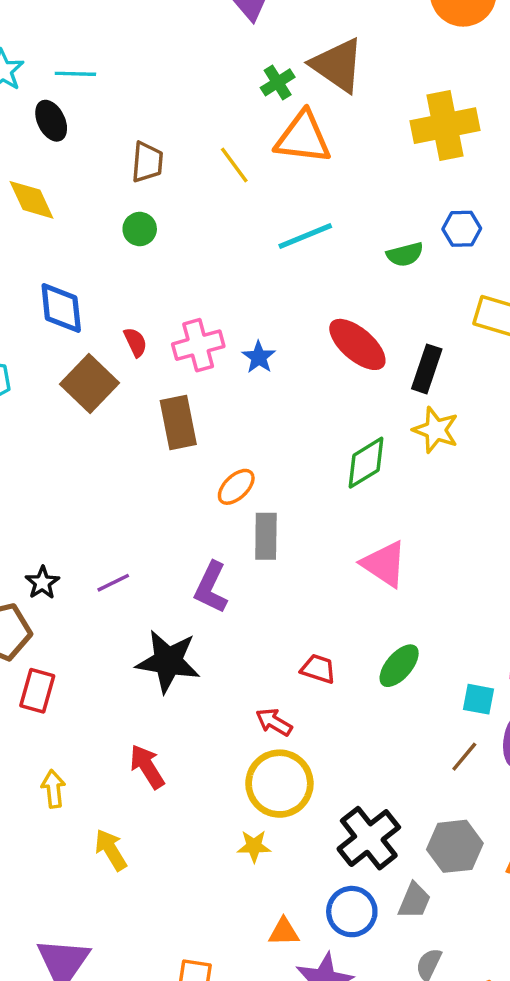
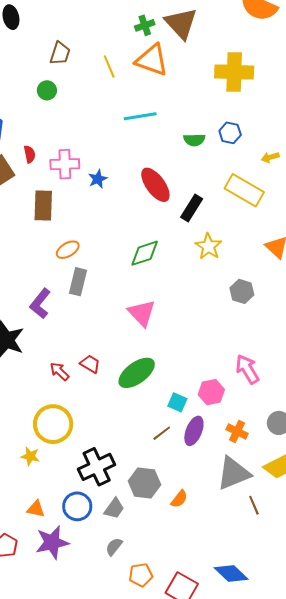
yellow star: (436, 430) -> (208, 246), moved
green ellipse: (399, 666) -> (137, 373), size x1.4
red arrow: (274, 722) -> (59, 371), moved

